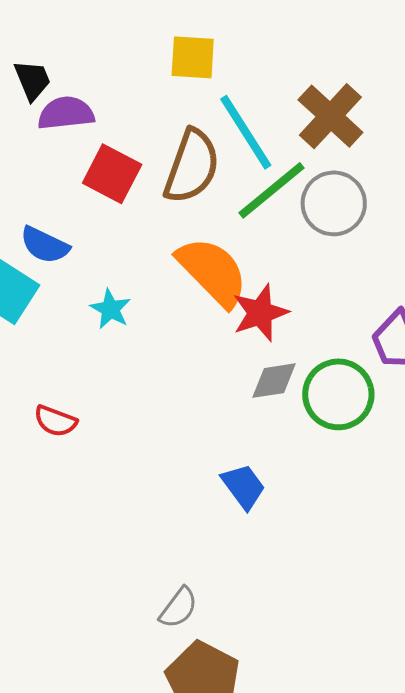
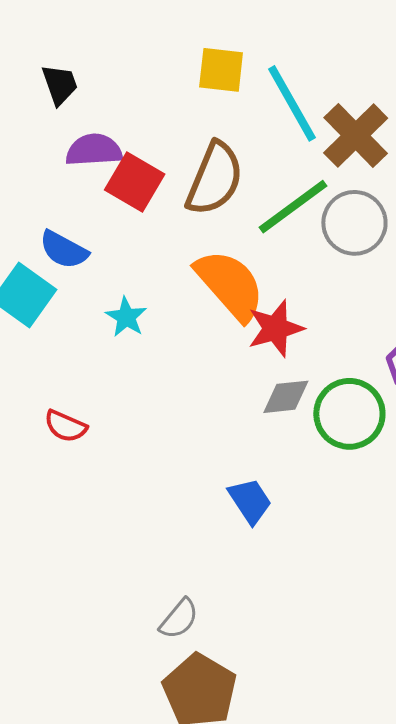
purple semicircle: (66, 113) -> (94, 150), moved
cyan line: (246, 132) -> (292, 103), moved

